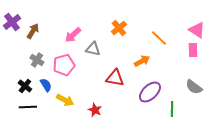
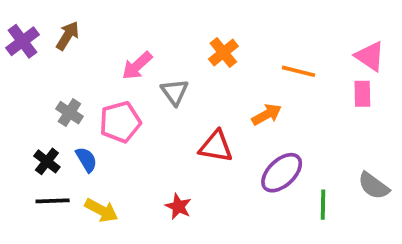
brown arrow: (33, 31) -> (68, 36), moved
orange line: (159, 38) -> (299, 71), turned -30
gray triangle: (93, 49) -> (175, 92), turned 42
gray semicircle: (194, 87) -> (374, 186), moved
yellow arrow: (65, 100) -> (101, 210), moved

